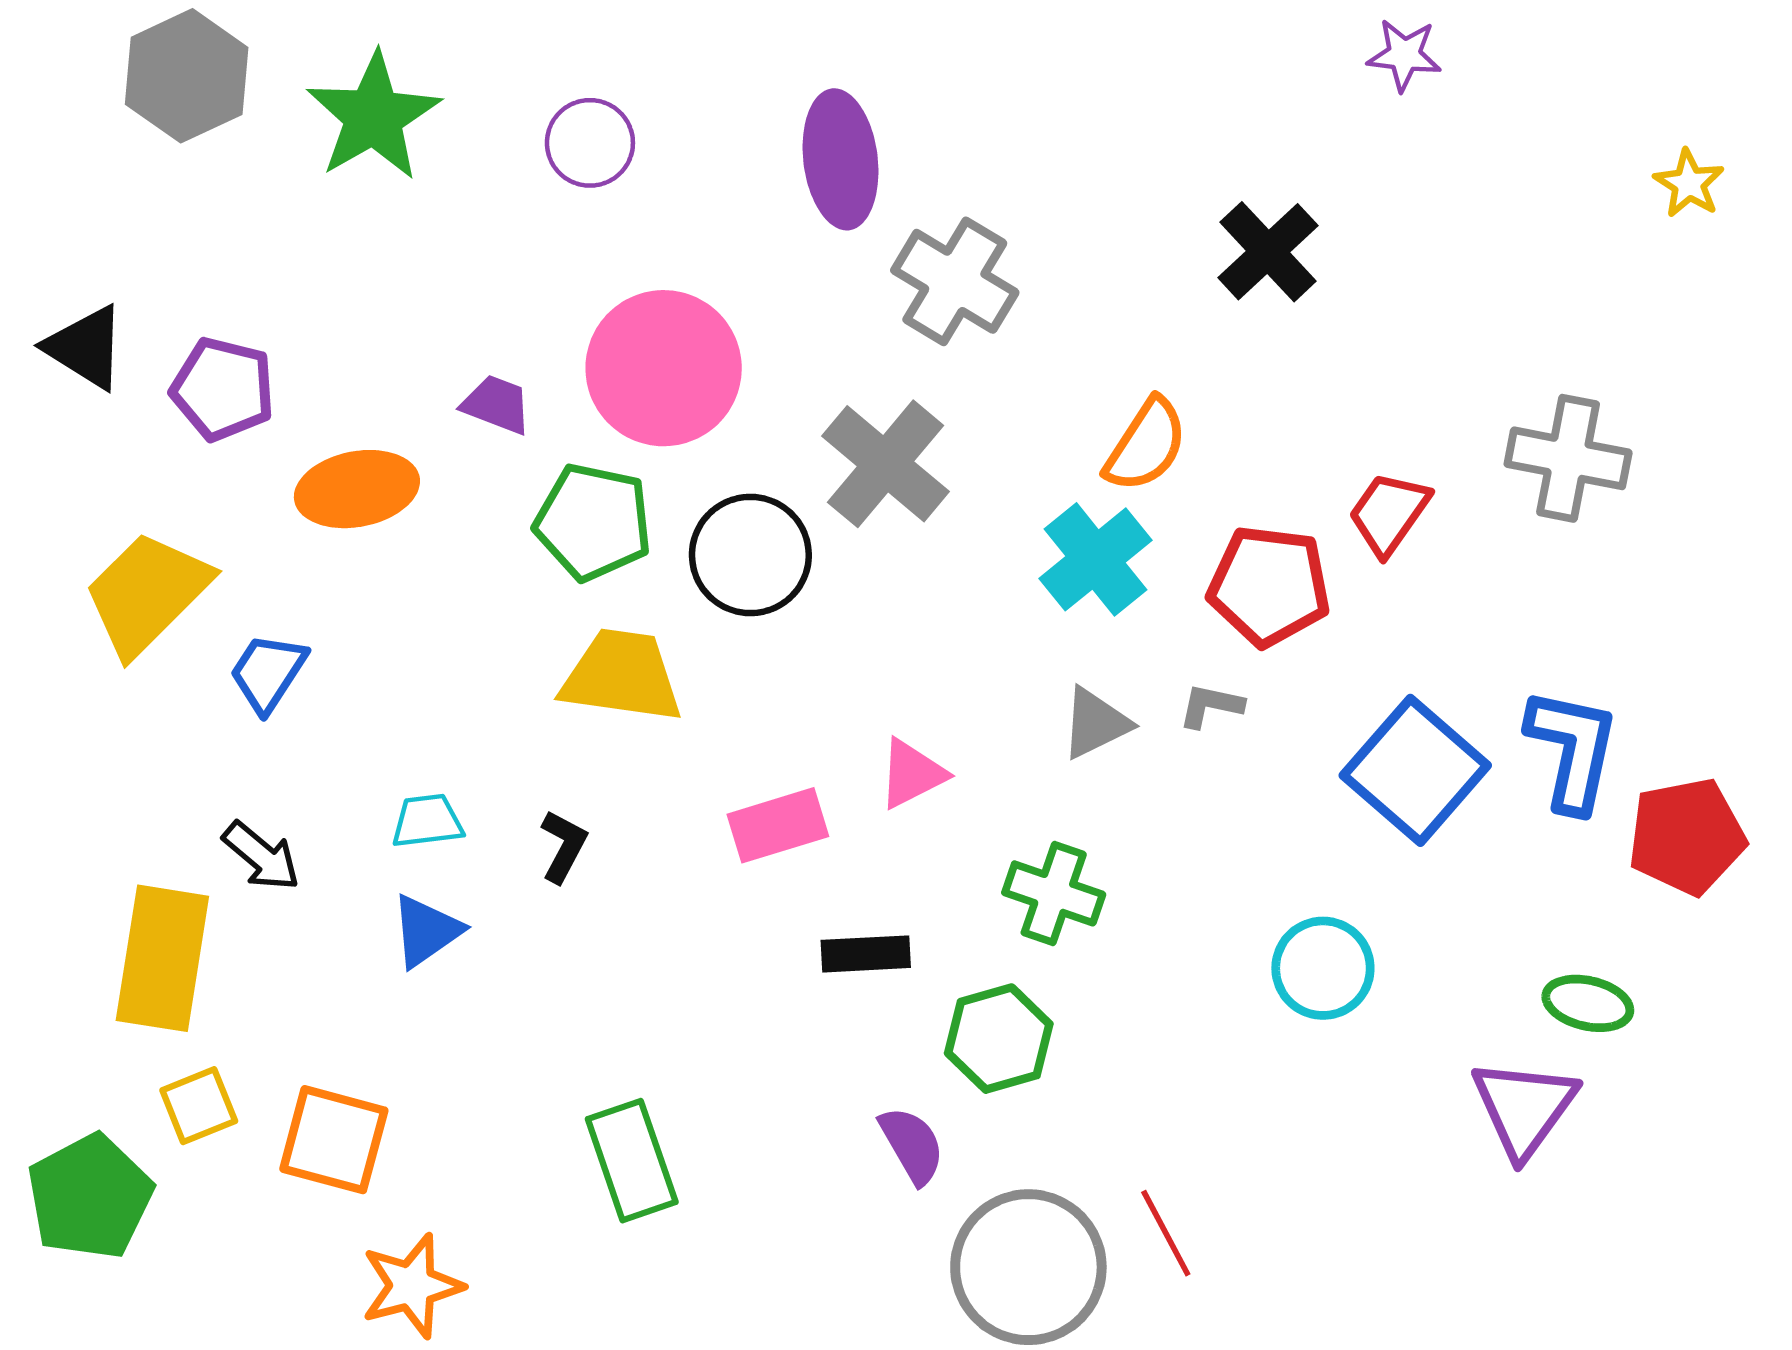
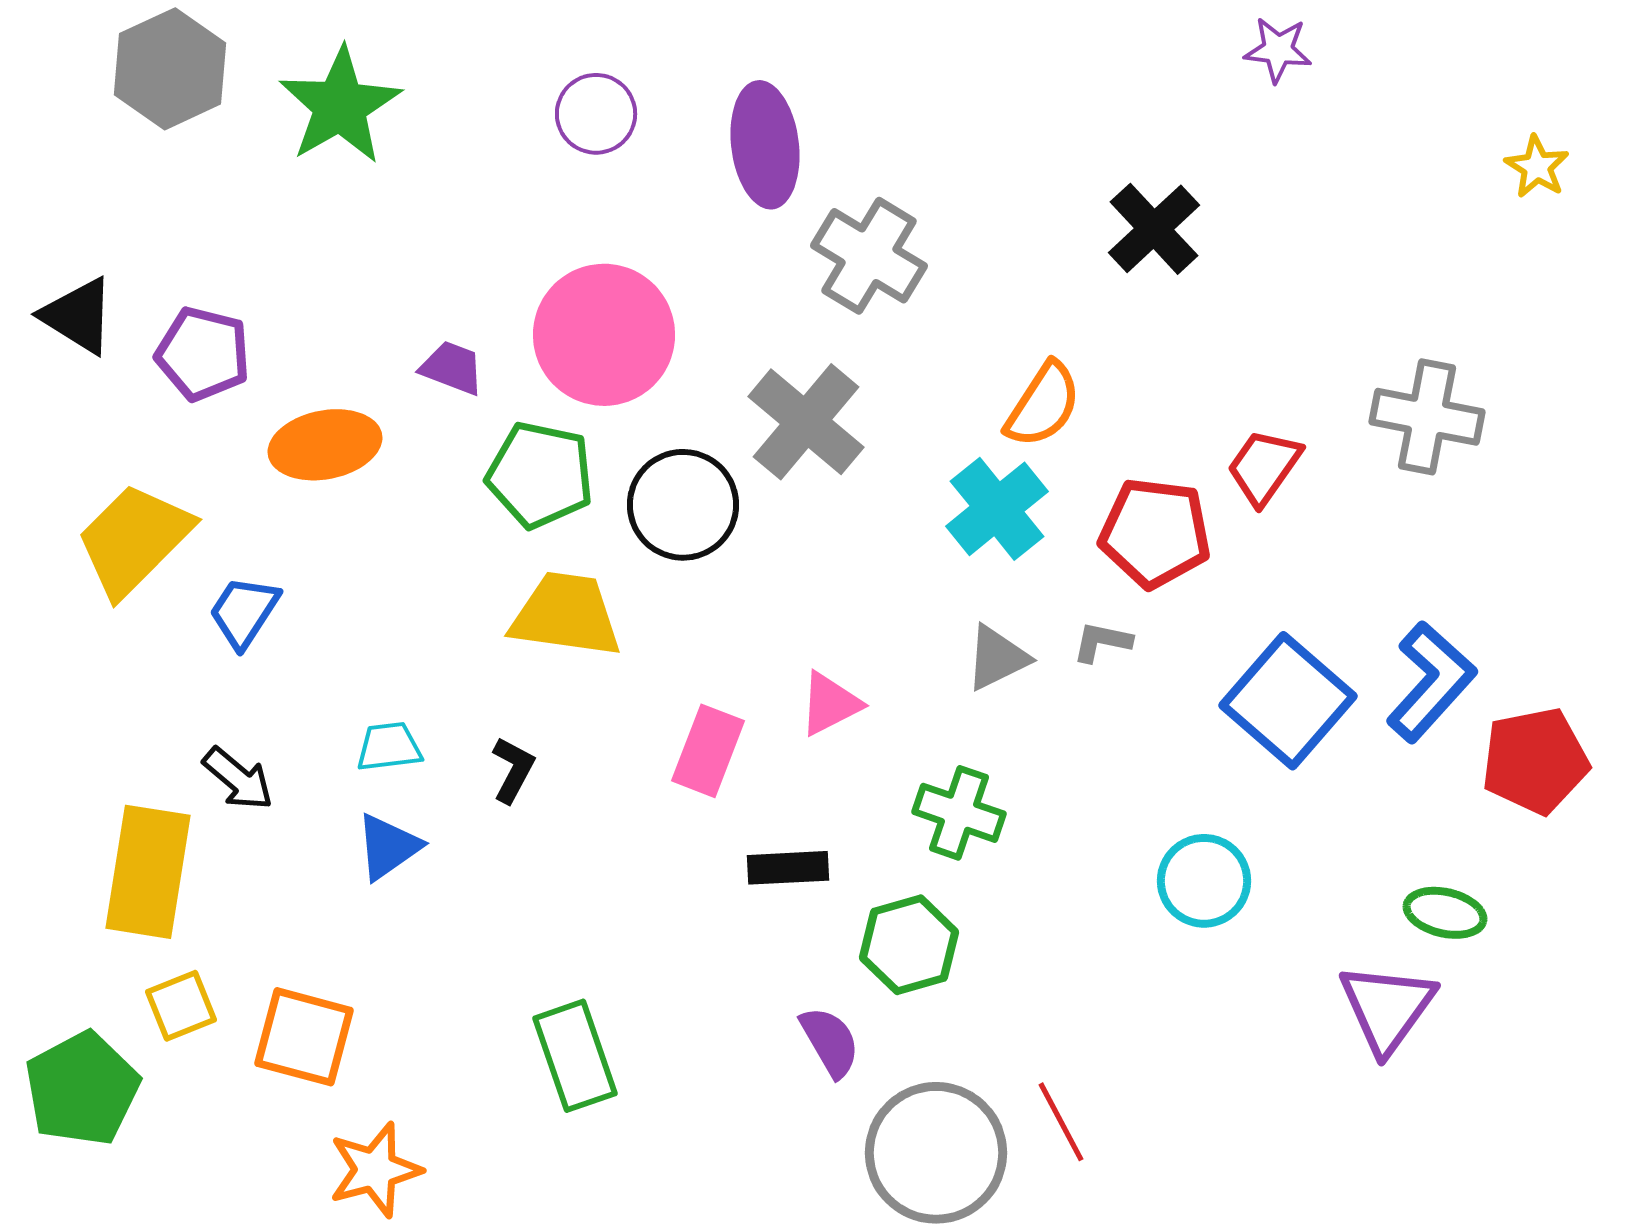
purple circle: (590, 143) -> (596, 114), moved
blue L-shape: (1572, 750) -> (1431, 682), turned 30
pink rectangle: (778, 825) -> (708, 751), turned -52

